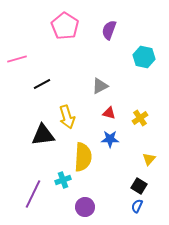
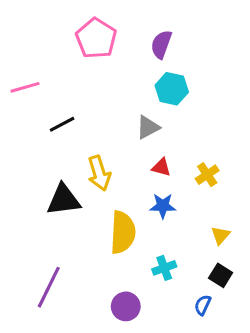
cyan hexagon: (144, 57) -> (172, 89), moved
cyan cross: (63, 180) -> (164, 268), moved
black square: (139, 186) -> (221, 275), moved

